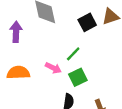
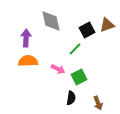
green line: (73, 54) -> (75, 49), moved
orange semicircle: (18, 73) -> (28, 61), moved

